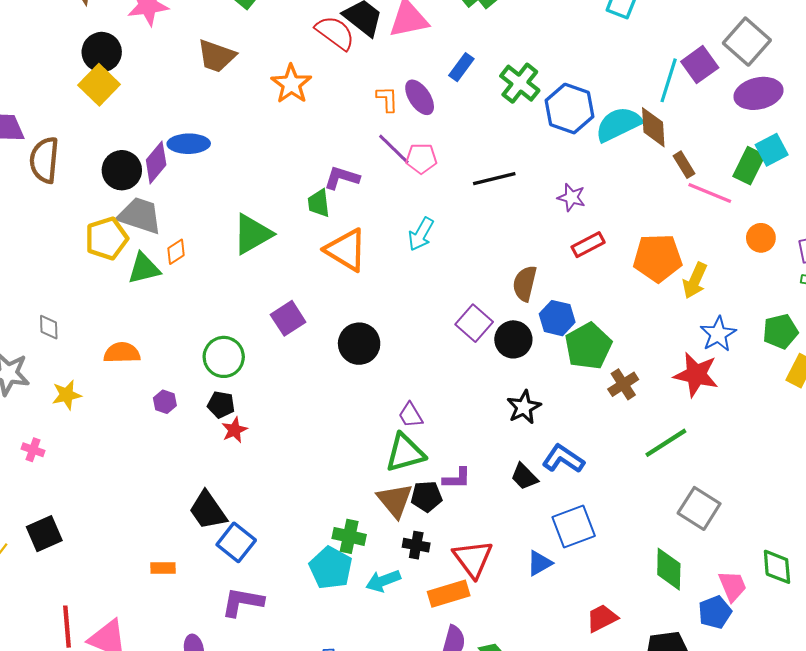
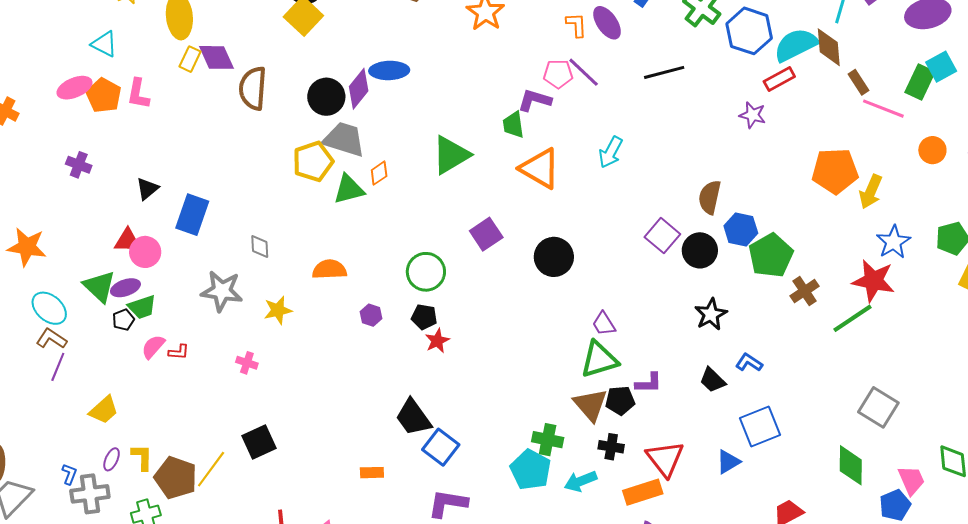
pink pentagon: (421, 158) -> (558, 74), moved
black line: (494, 179) -> (664, 72), moved
red rectangle: (588, 245) -> (779, 79), moved
green line: (666, 443) -> (852, 318), moved
blue L-shape: (563, 459) -> (749, 363), size x0.7

